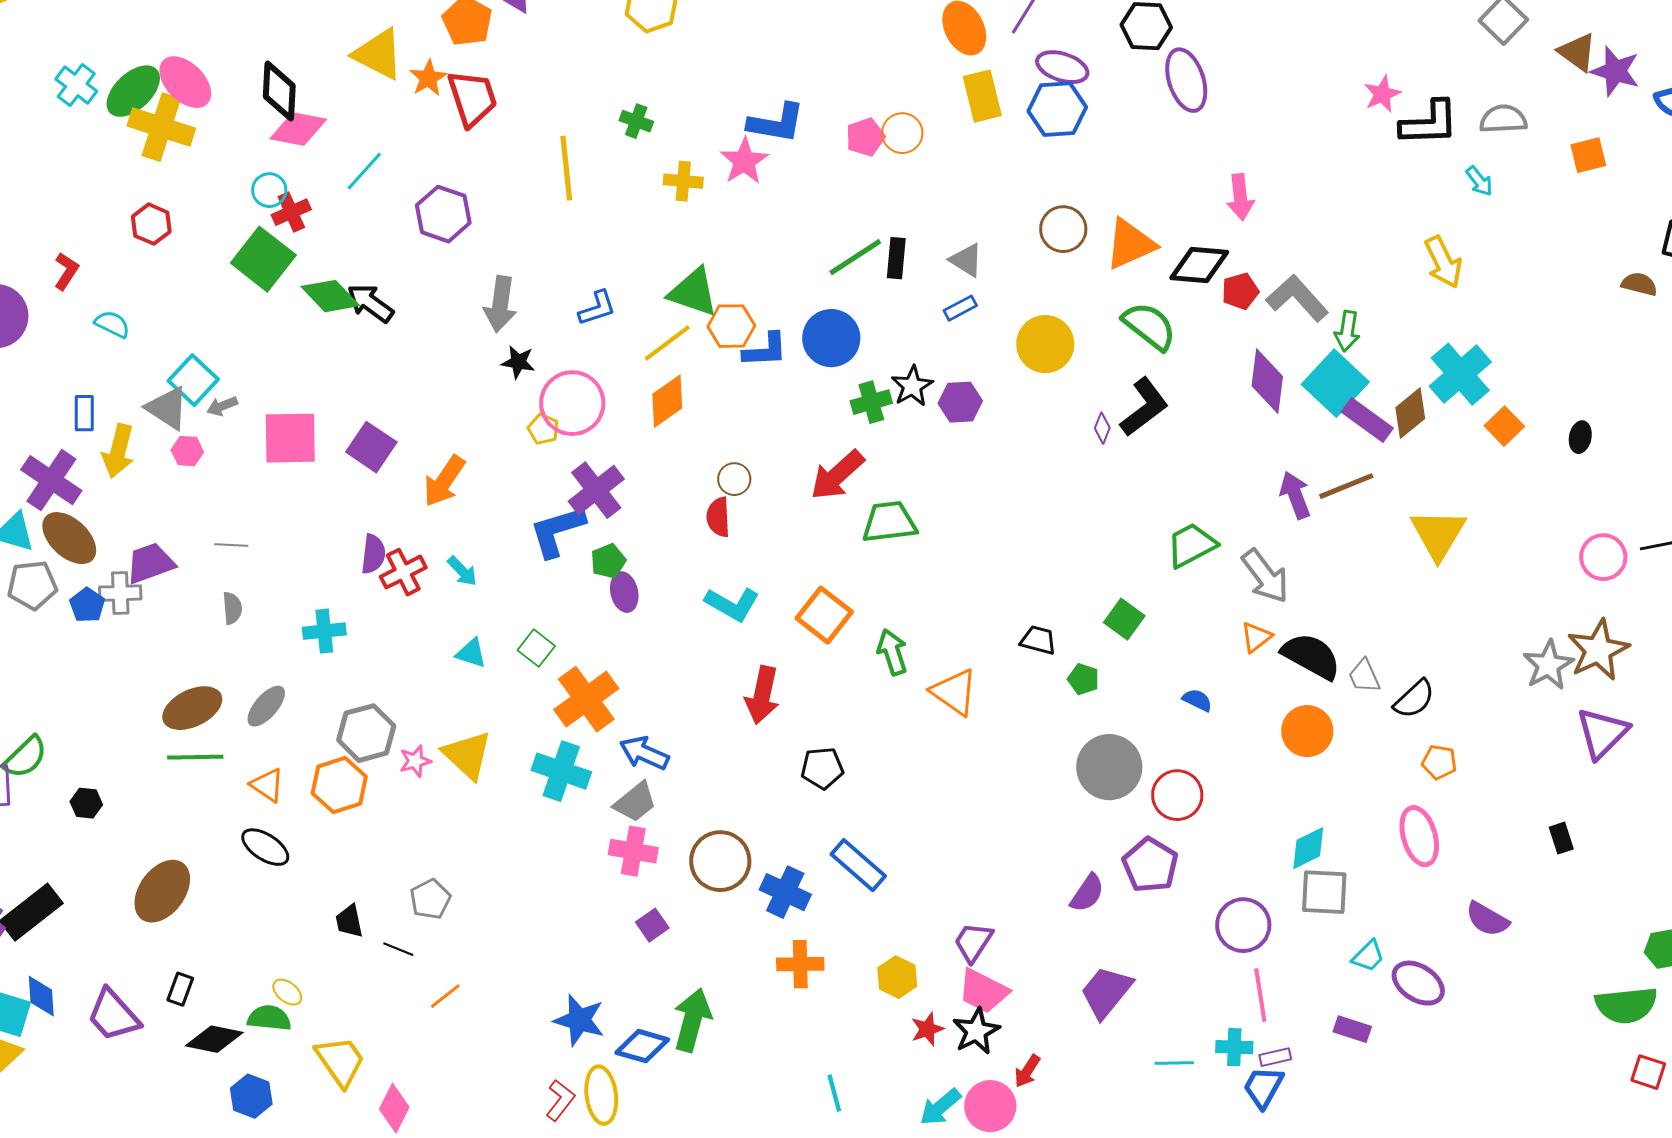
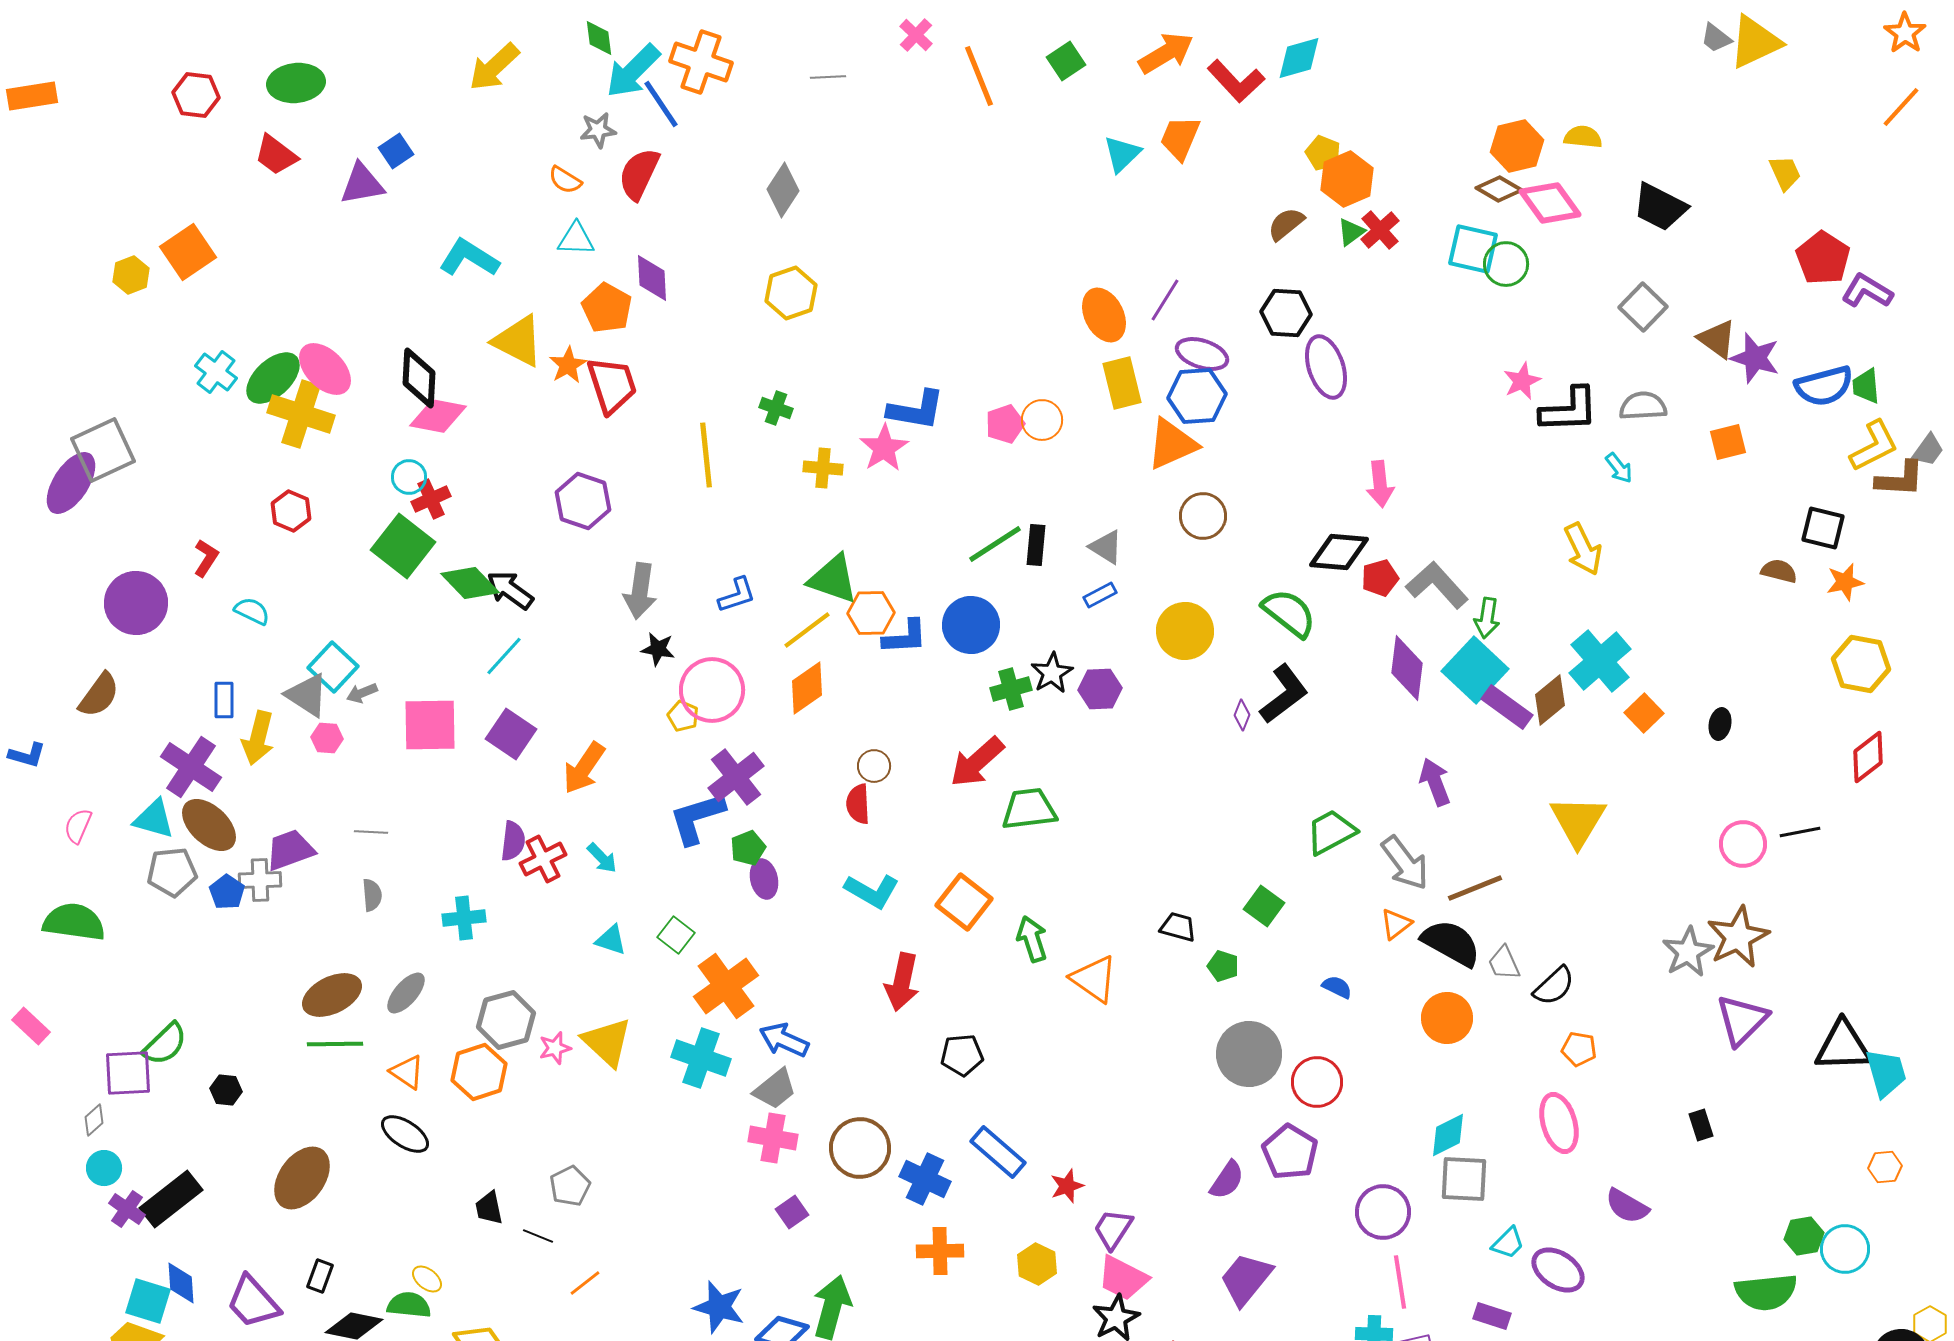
cyan line: (364, 171) -> (504, 656), moved
orange triangle: (1130, 244) -> (1172, 444), moved
brown line: (1346, 486) -> (1475, 888), moved
red star: (927, 1029) -> (1067, 1186), moved

